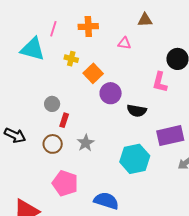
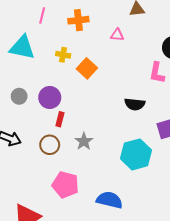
pink line: (53, 29) -> (42, 15), moved
purple circle: (111, 93) -> (50, 97), moved
gray circle: (52, 104) -> (19, 96), moved

